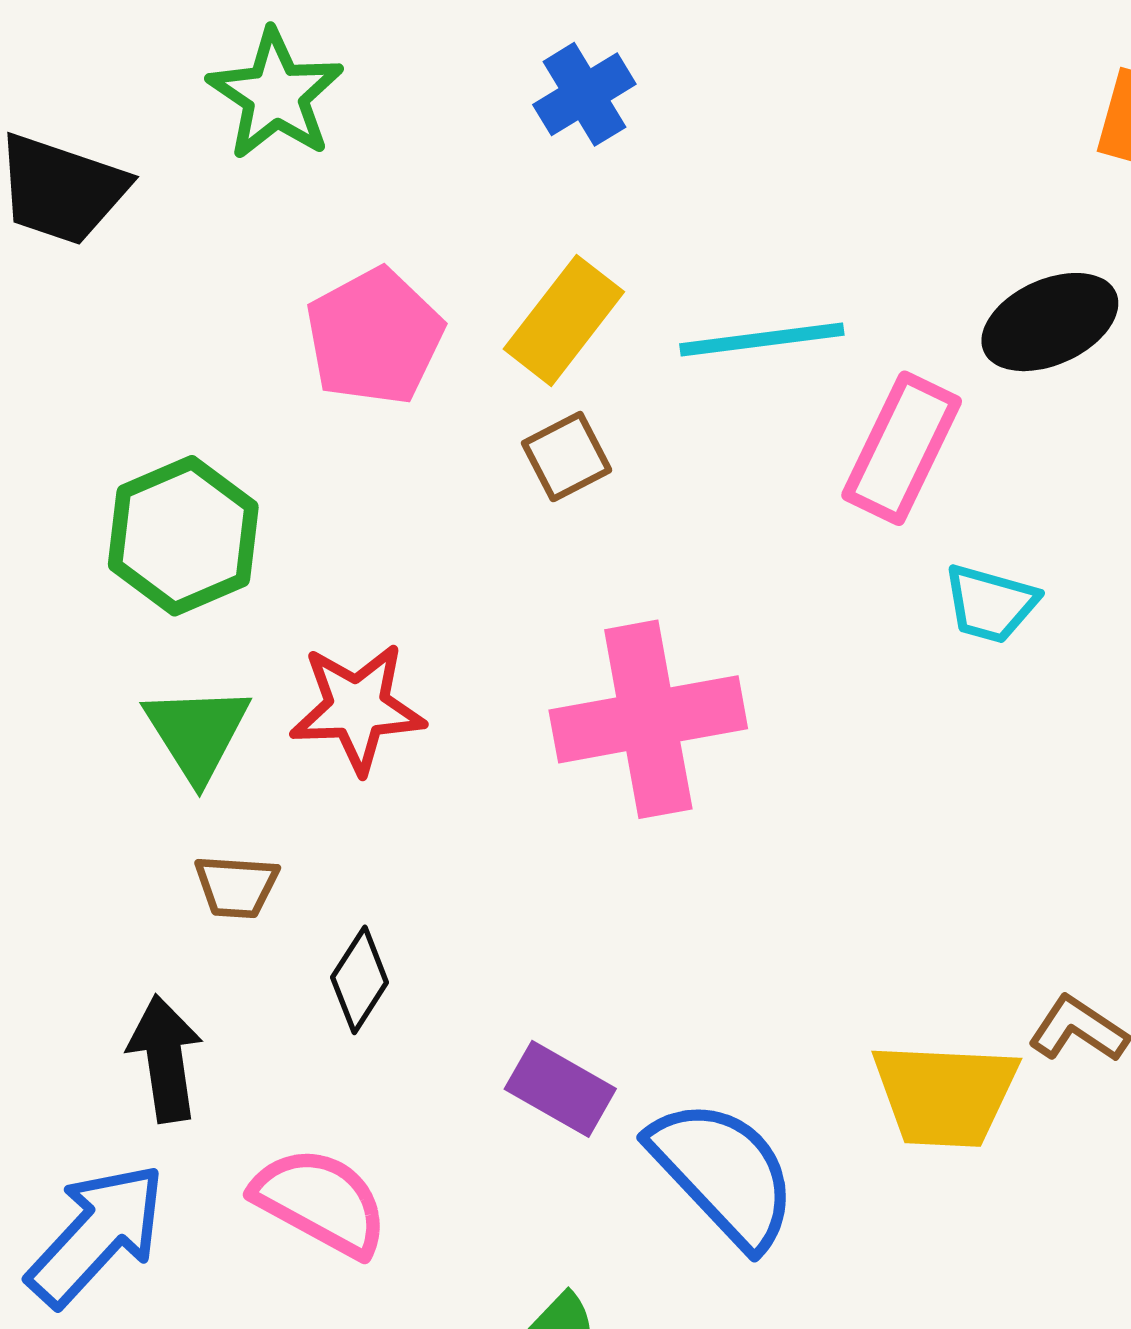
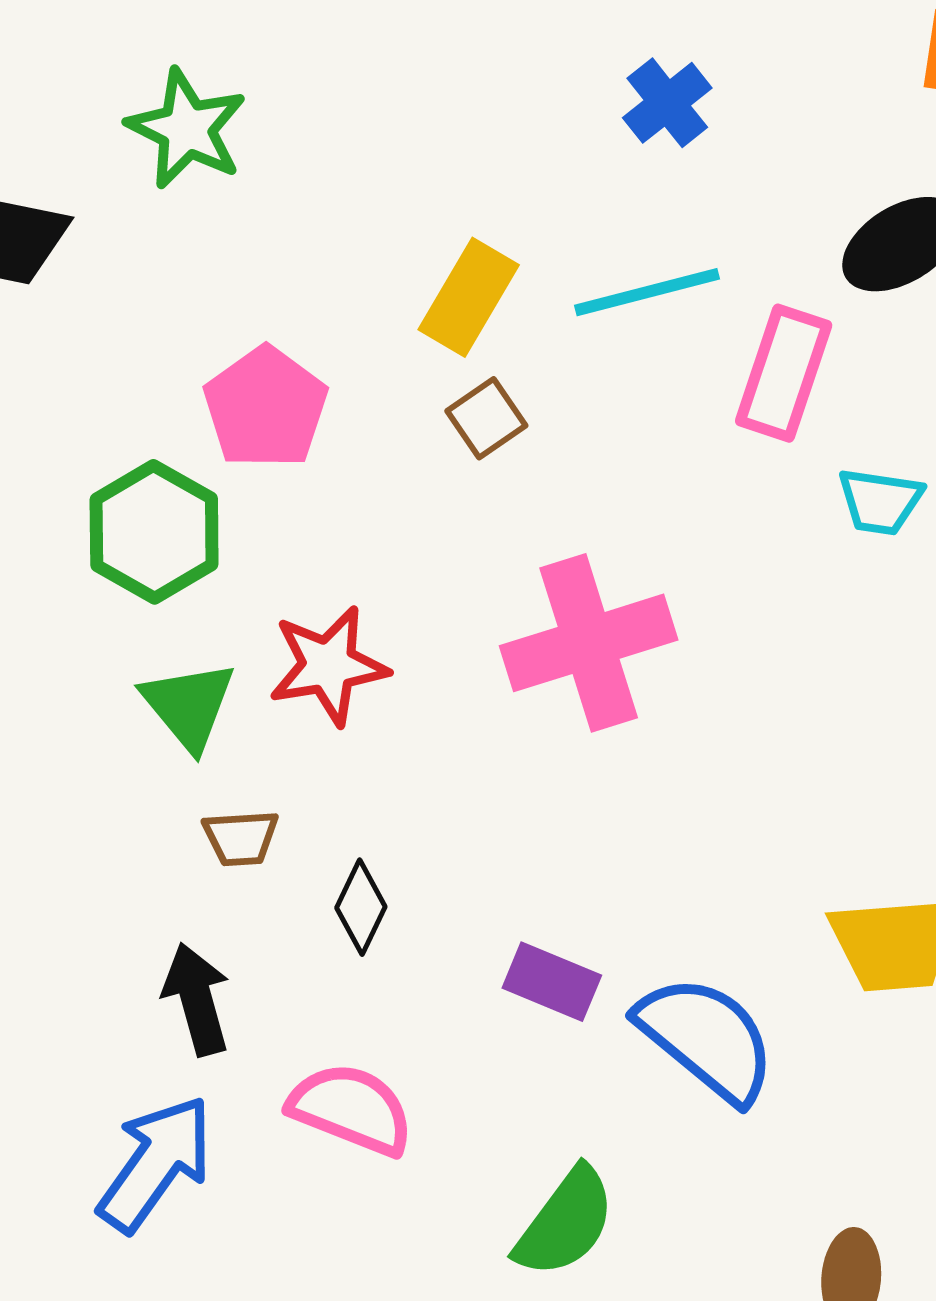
blue cross: (584, 94) -> (667, 103), moved
pink pentagon: (374, 337) -> (266, 408), moved

